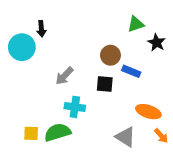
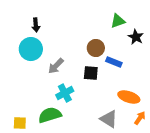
cyan circle: (22, 47) -> (31, 49), moved
cyan cross: (75, 107) -> (65, 93), turned -36
yellow square: (31, 133) -> (20, 123), moved
orange arrow: (161, 136) -> (140, 118), turned -104

